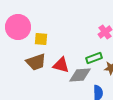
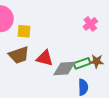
green rectangle: (94, 58) -> (82, 63), moved

